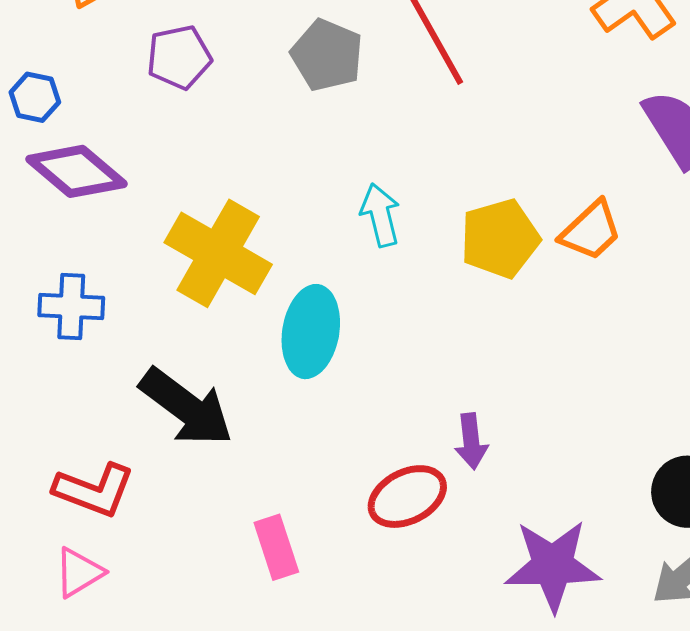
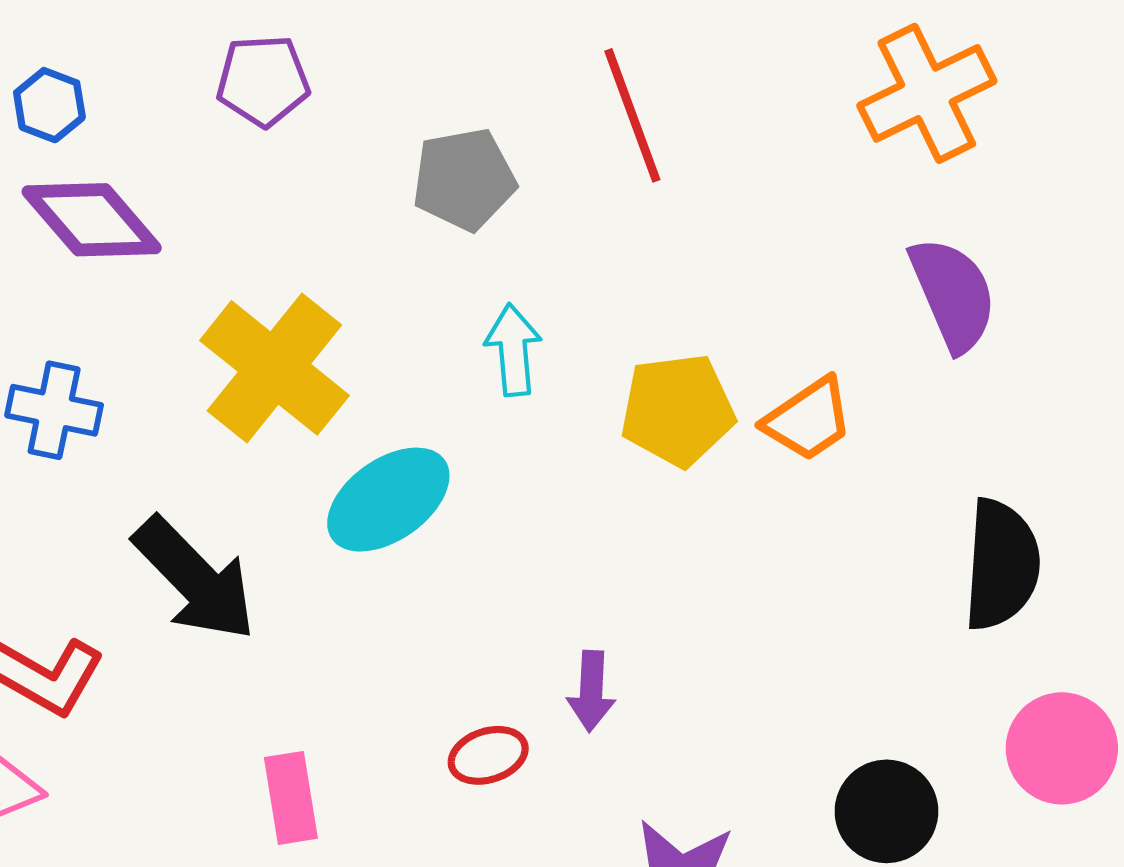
gray pentagon: (327, 55) -> (464, 179), moved, turned 30
cyan ellipse: (311, 332) -> (388, 500), turned 36
red ellipse: (407, 497) -> (488, 755), size x0.7

